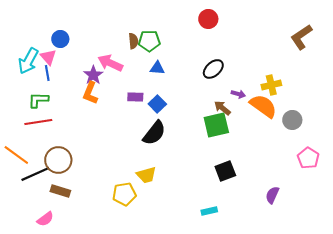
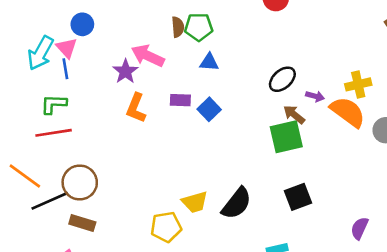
black ellipse: (213, 69) -> (282, 79), moved
orange L-shape: (90, 93) -> (136, 108), moved
black semicircle: (154, 133) -> (237, 203), moved

